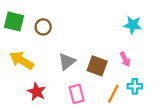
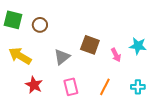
cyan star: (133, 25) -> (138, 46), moved
brown square: (97, 66) -> (90, 45), moved
cyan cross: (135, 86) -> (138, 87), moved

